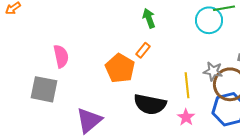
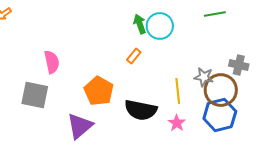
cyan circle: (209, 20) -> (160, 26), moved
orange pentagon: (120, 68) -> (99, 91), moved

